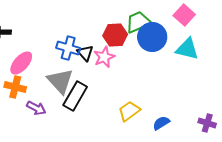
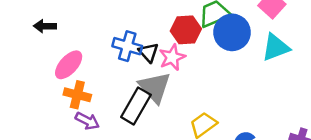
cyan triangle: (187, 49) -> (276, 47), turned -35
gray triangle: (60, 81) -> (155, 87), moved
orange cross: (15, 87) -> (77, 95), moved

